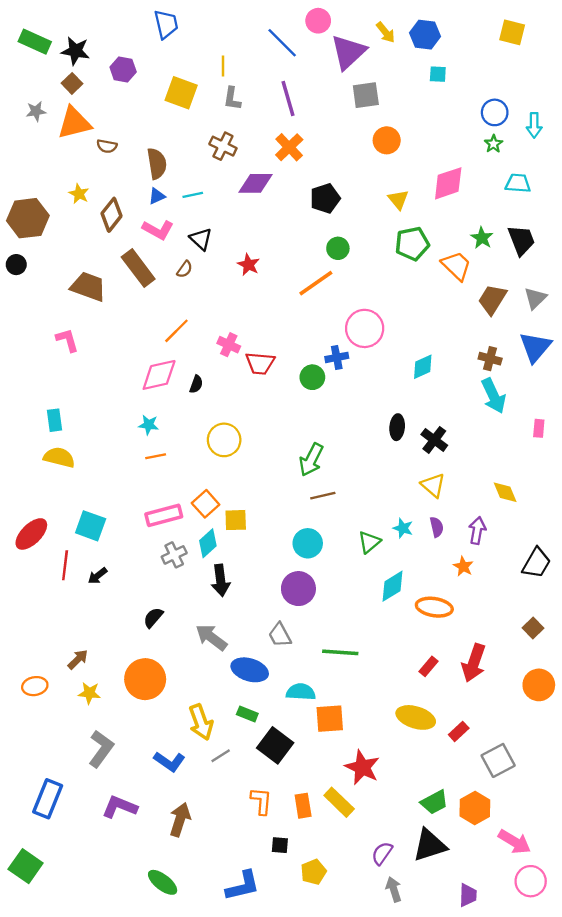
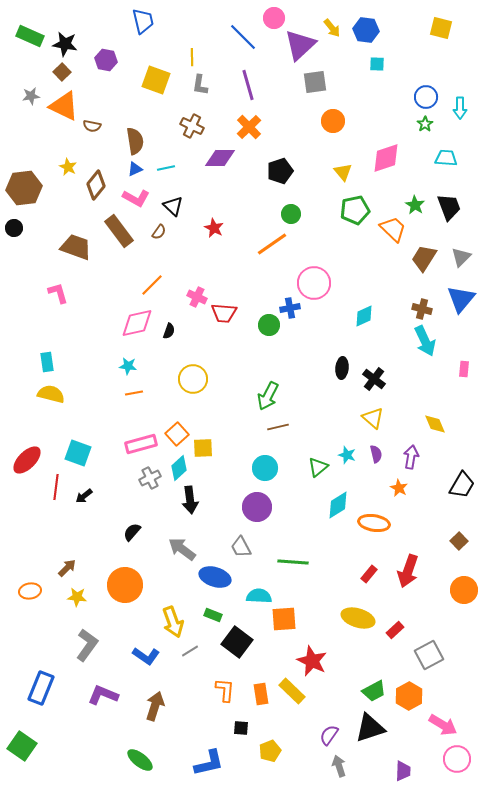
orange triangle: (74, 123) -> (64, 106), turned 40

